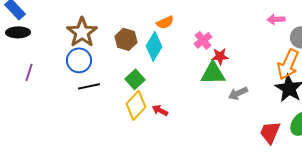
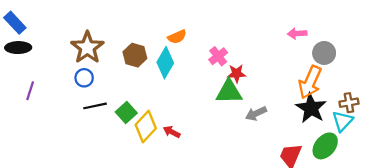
blue circle: (79, 60) -> (84, 78), size x0.7
green square: (135, 79) -> (126, 112), moved

